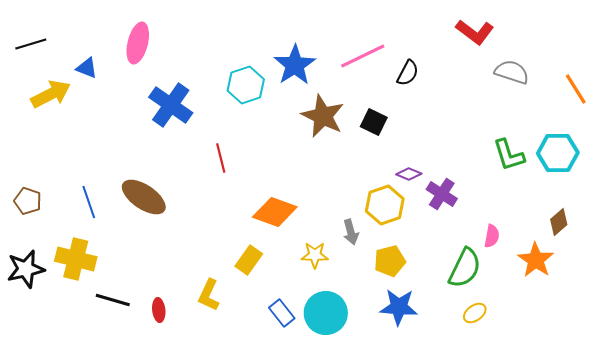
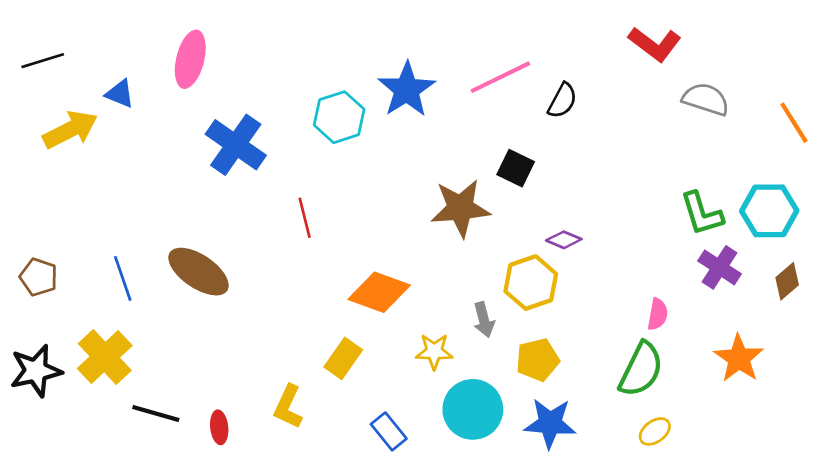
brown star: (323, 116) -> (460, 208), moved, turned -30
purple cross: (442, 194) -> (720, 267), moved
brown diamond: (559, 222) -> (787, 281), moved
pink semicircle: (492, 236) -> (658, 314), moved
yellow cross: (76, 259) -> (105, 357), turned 33
cyan circle: (326, 313) -> (473, 409), moved

